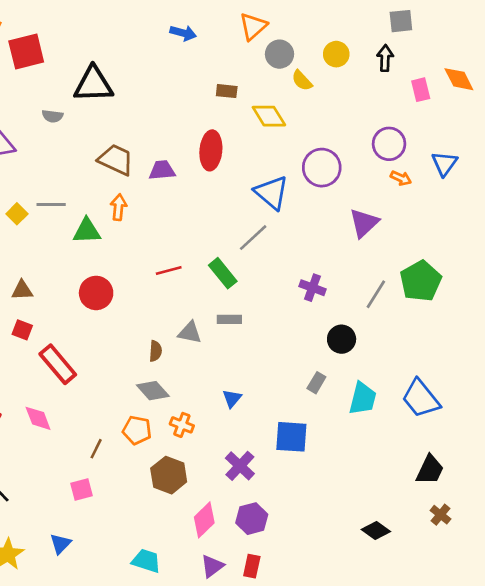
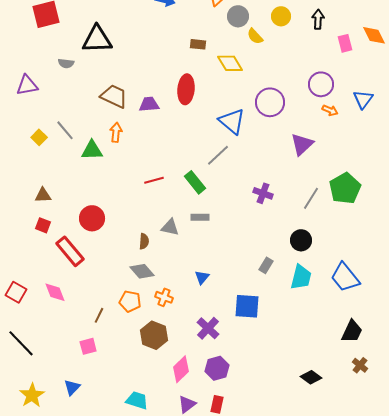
gray line: (51, 205) -> (65, 130), turned 50
red circle: (96, 293) -> (92, 218), moved
black circle: (342, 339) -> (301, 240), moved

